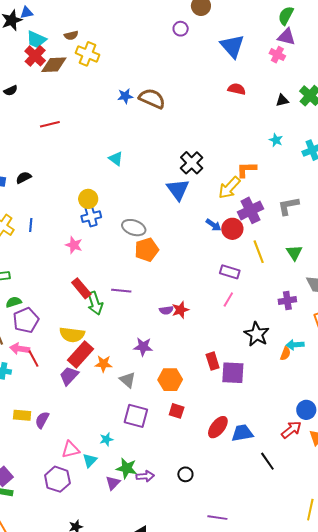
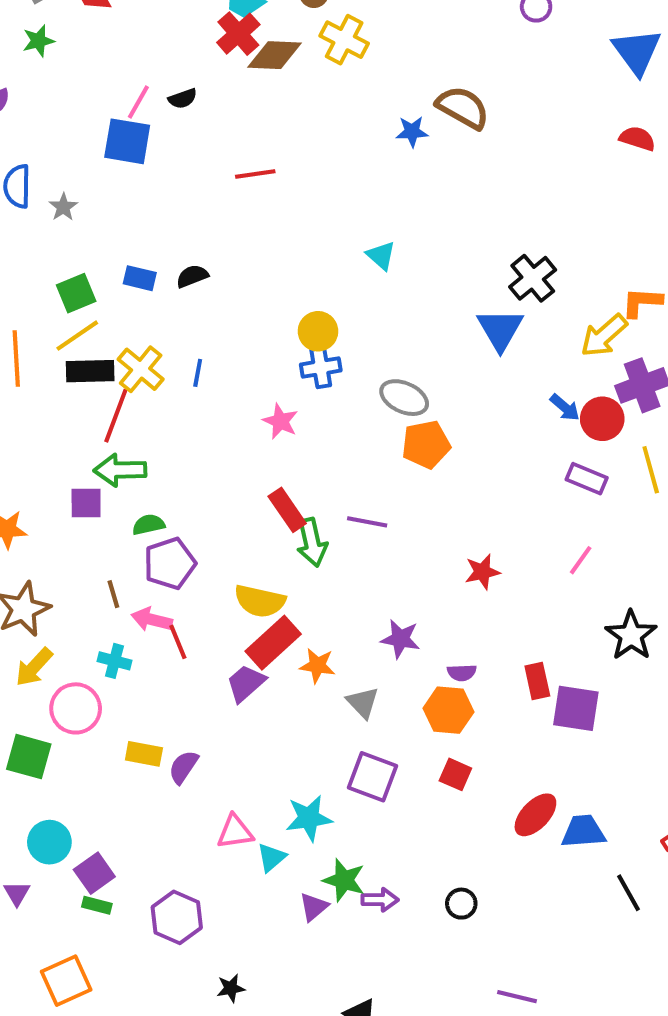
brown semicircle: (152, 99) -> (463, 107), moved
purple rectangle: (230, 272) -> (587, 479), moved
purple semicircle: (166, 310) -> (462, 673), moved
cyan star: (106, 439) -> (309, 818), size x1.6
purple hexagon: (57, 479) -> (177, 917), moved

